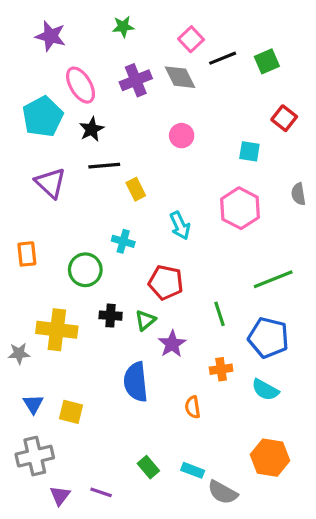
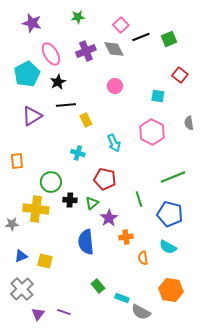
purple triangle: (51, 183) -> (32, 116), turned 45
green circle: (85, 270) -> (51, 182), moved
orange cross: (221, 369) -> (126, 237), moved
blue triangle: (33, 404) -> (21, 256), turned 40
orange semicircle: (193, 407) -> (143, 258), moved
gray cross: (35, 456) -> (22, 289), turned -30
green rectangle: (148, 467) -> (98, 286), moved

